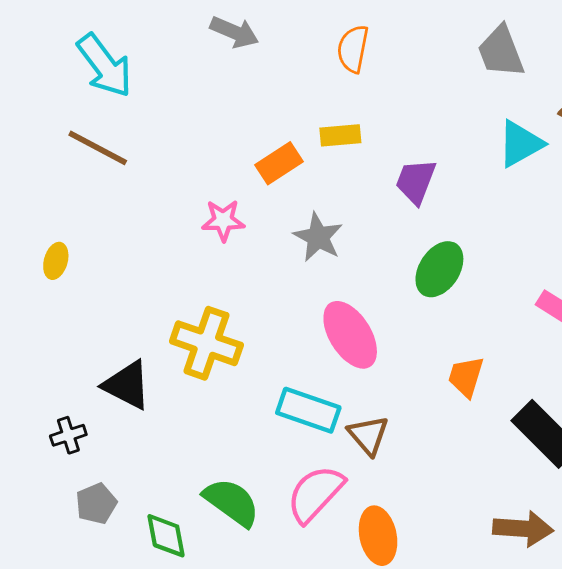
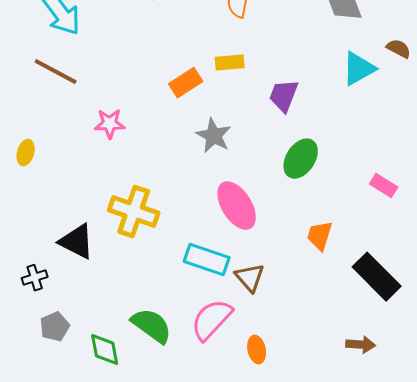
pink star: (223, 220) -> (110, 124), moved
brown arrow: (523, 529) -> (361, 345), size x0.7
orange ellipse: (378, 536) -> (257, 350), size x0.7

